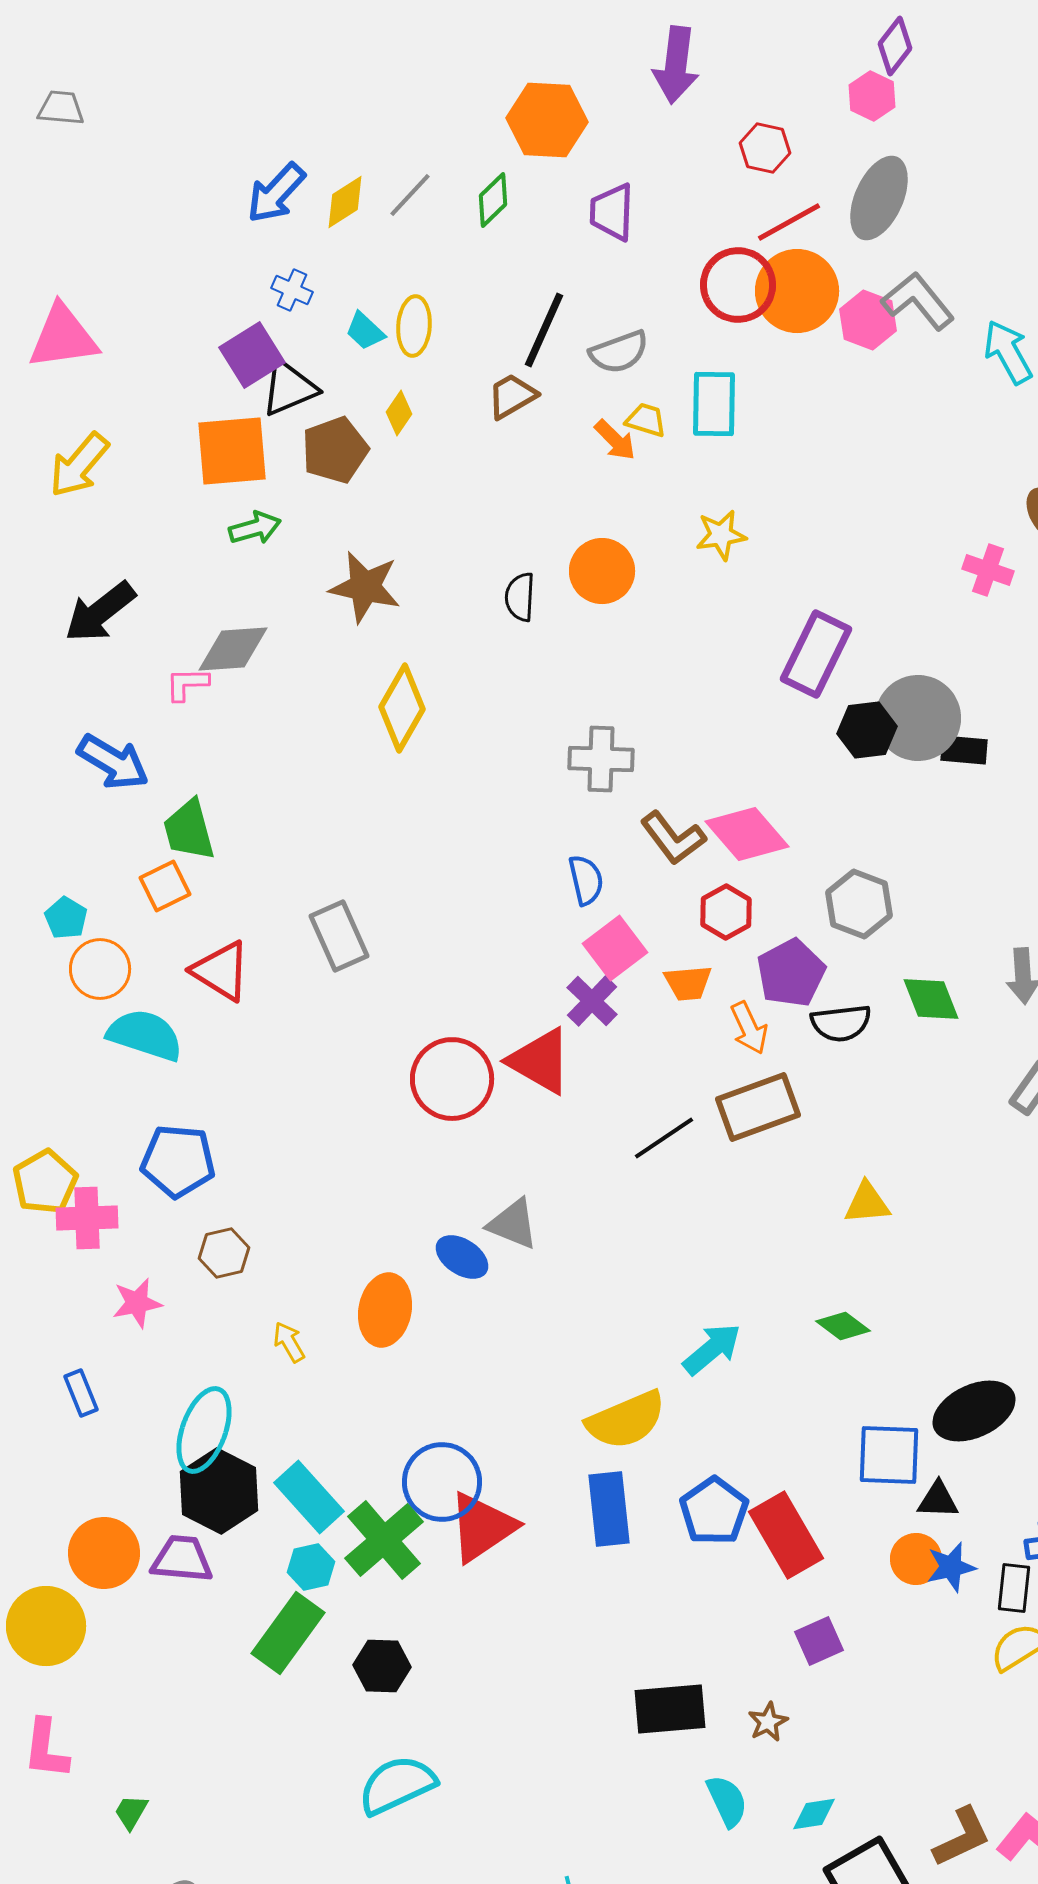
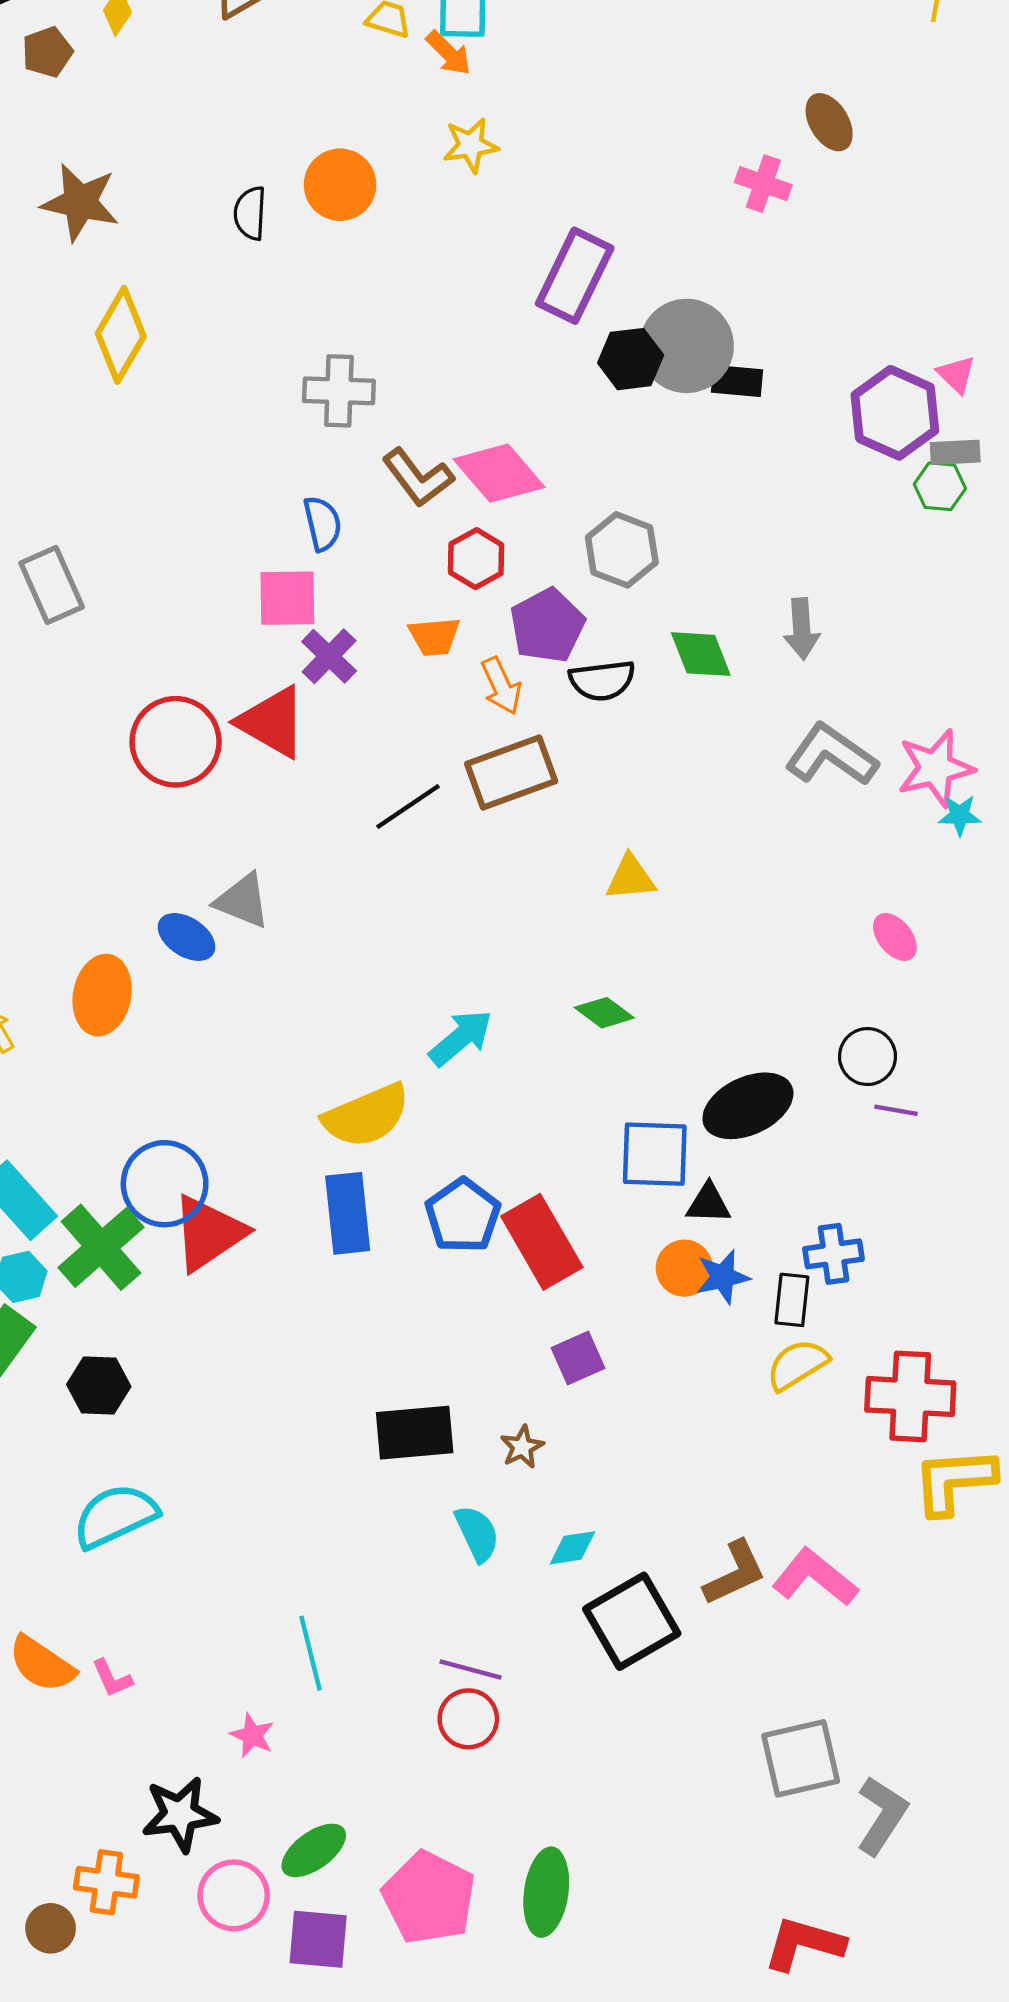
orange arrow: (615, 440) -> (449, 53), moved
brown pentagon: (335, 450) -> (47, 52), size x0.7
pink square: (615, 948) -> (287, 598), moved, turned 36

